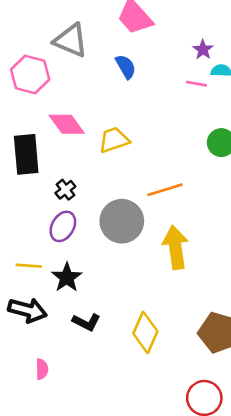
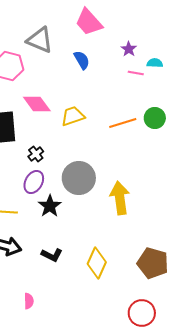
purple star: (203, 50) -> (129, 49), moved
orange line: (165, 190) -> (123, 123), moved
black star: (67, 277) -> (50, 206), moved
pink semicircle: (42, 369) -> (29, 301), moved

